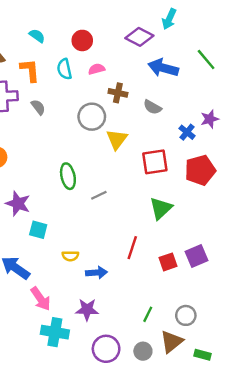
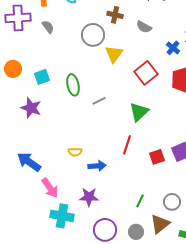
red square: (155, 162) -> (146, 73), turned -30
green triangle: (161, 208) -> (139, 112), moved
cyan square: (38, 230) -> (42, 77), moved, turned -35

